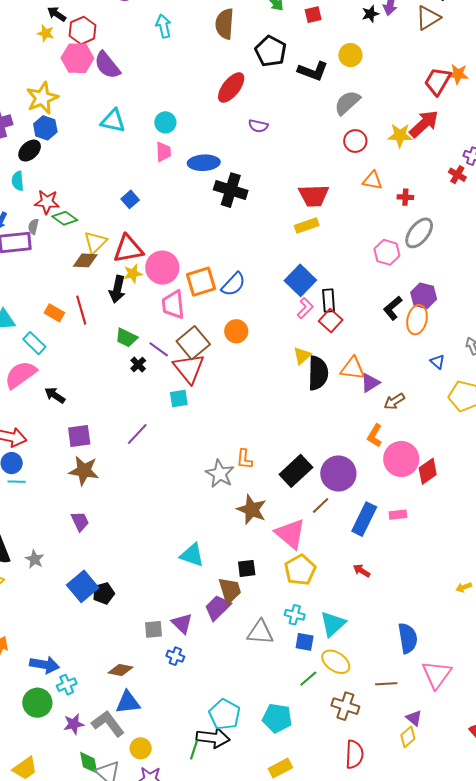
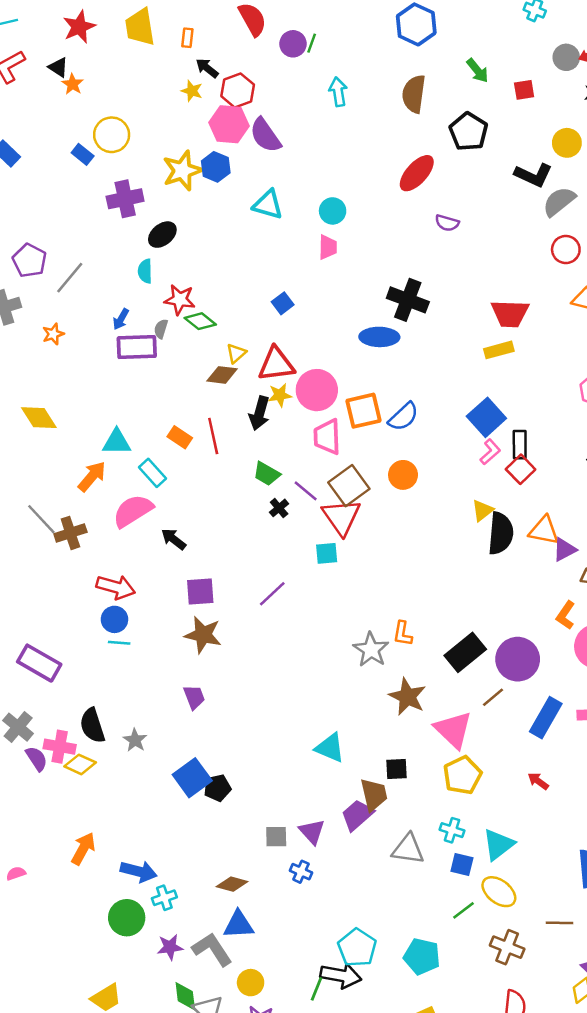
black L-shape: (313, 71) -> (533, 175), moved
blue hexagon: (45, 128) -> (216, 167), moved
blue ellipse: (204, 163) -> (379, 337), moved
yellow triangle: (95, 242) -> (236, 353), size x0.7

